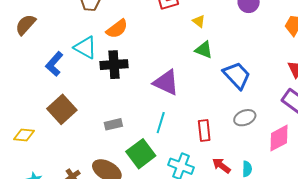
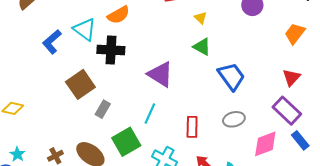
brown square: (62, 109) -> (80, 84), moved
gray rectangle: (113, 124) -> (103, 109), turned -54

